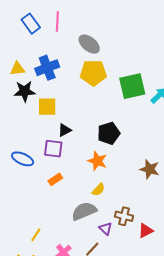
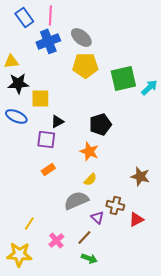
blue cross: (47, 68) -> (48, 41), moved
blue ellipse: (23, 159) -> (16, 116), moved
brown star: (150, 169) -> (140, 176), moved

